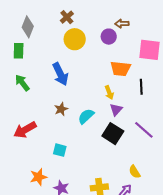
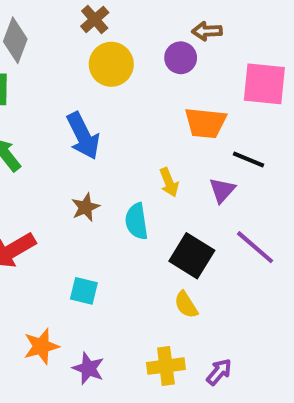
black line: (141, 87) -> (248, 159), turned -63
yellow arrow: (109, 93) -> (169, 182), moved
purple triangle: (116, 110) -> (222, 190), moved
cyan semicircle: (86, 116) -> (137, 221), turned -54
yellow semicircle: (135, 172) -> (186, 305), moved

